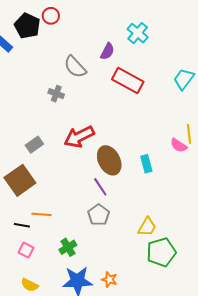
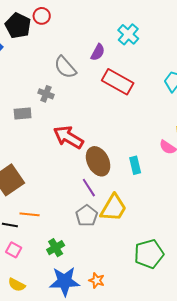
red arrow: (79, 137) -> (68, 137), turned 56
gray rectangle: (34, 145) -> (23, 114), moved, turned 30
yellow trapezoid: (147, 227) -> (113, 208), moved, size x1.4

